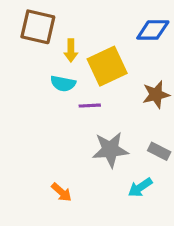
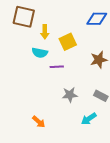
yellow square: (107, 66) -> (68, 42), size x0.7
gray star: (110, 150) -> (70, 95), size x0.7

